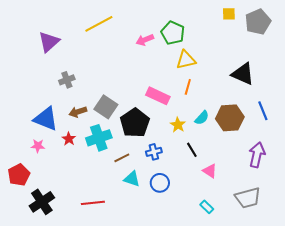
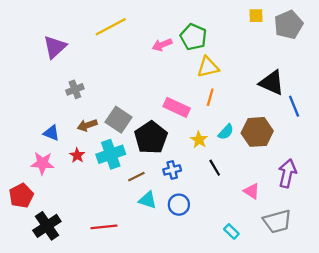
blue line: (263, 111) -> (294, 106), moved
blue triangle: (46, 119) -> (51, 133), size x0.6
pink star: (38, 146) -> (42, 163), size x1.5
pink triangle: (210, 171) -> (252, 191), moved

